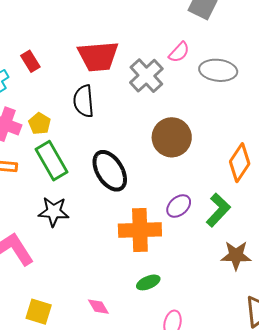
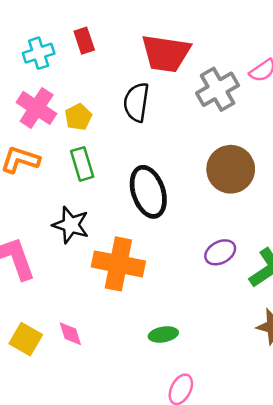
green rectangle: (51, 161) -> (82, 164), size x0.7
orange cross: (140, 230) -> (118, 264), moved
pink diamond: (98, 307) -> (70, 334), moved

